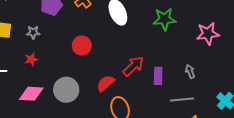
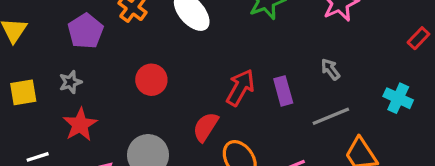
red star: (31, 59) -> (80, 125), size x1.5

